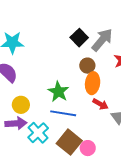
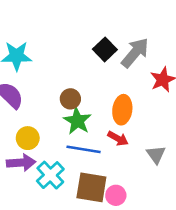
brown circle: (87, 66) -> (70, 99), moved
red arrow: (100, 104) -> (118, 138), moved
brown square: (69, 142) -> (91, 187), turned -30

